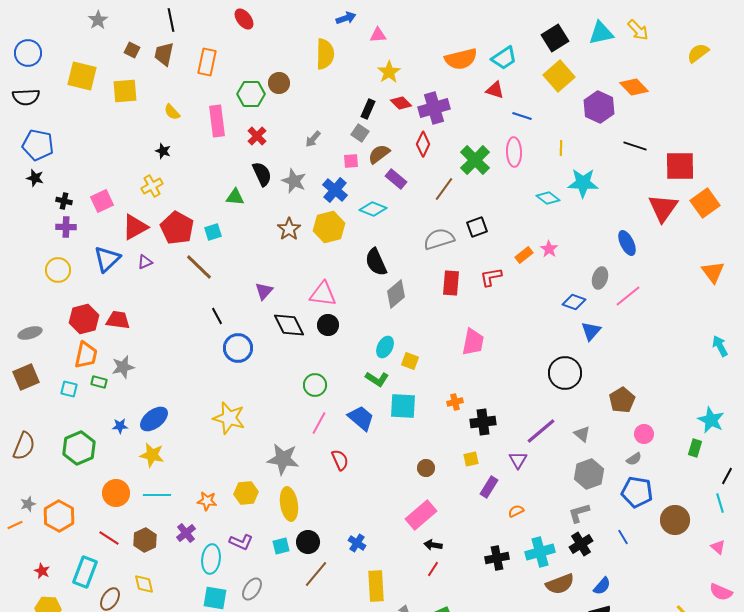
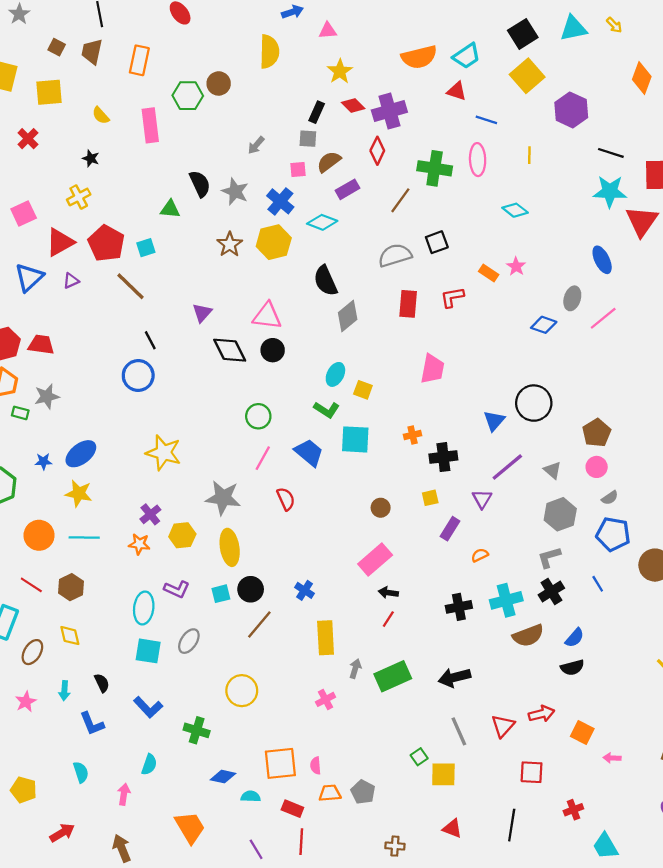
yellow arrow: (638, 30) -> (614, 25), size x0.7
orange diamond: (634, 87) -> (642, 78), moved, turned 64
gray square: (360, 133) -> (308, 139), turned -30
red cross: (257, 136) -> (28, 139), moved
green cross: (475, 160) -> (435, 168), turned -36
purple rectangle: (396, 179) -> (348, 189), turned -70
cyan star: (583, 183) -> (610, 191), moved
orange rectangle: (524, 255) -> (489, 273), turned 72
blue triangle: (591, 331) -> (494, 421), moved
blue circle: (238, 348) -> (138, 376), moved
pink circle: (644, 434) -> (597, 467), moved
purple cross: (186, 533) -> (150, 514), moved

